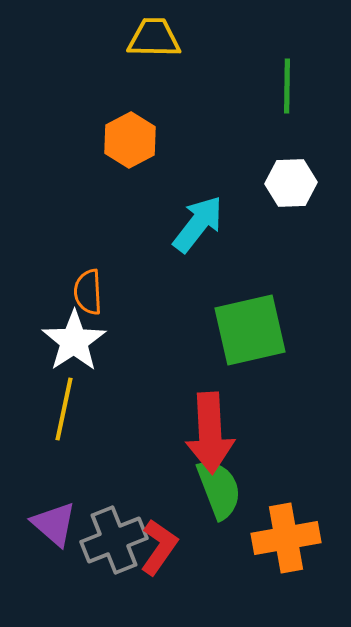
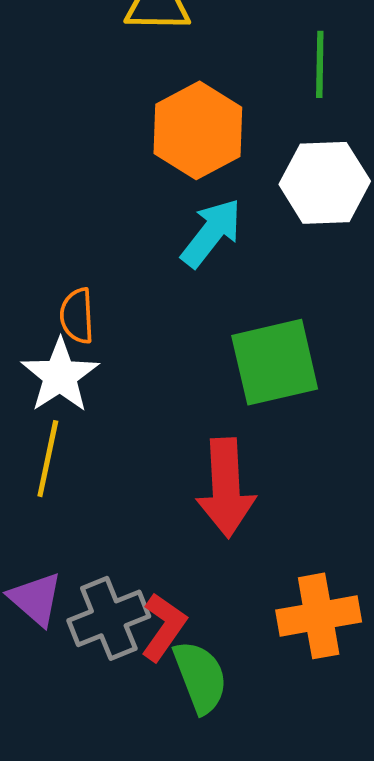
orange hexagon: (130, 140) -> (198, 130), moved, size x1.4
white hexagon: (291, 183) -> (325, 183), size x1.4
green semicircle: (219, 489) -> (200, 677), moved

